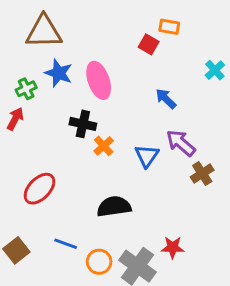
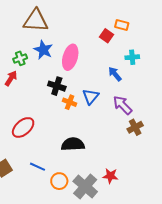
cyan cross: (215, 70) -> (132, 57), moved, turned 32
pink ellipse: (99, 80) -> (70, 57), turned 30
orange cross: (104, 146) -> (70, 102), turned -32
blue triangle: (147, 156) -> (91, 97), moved

